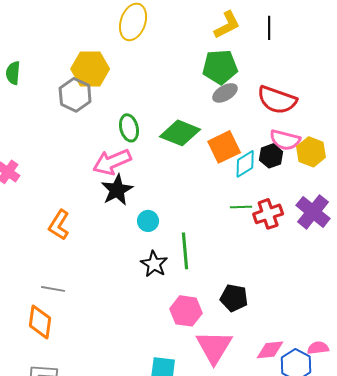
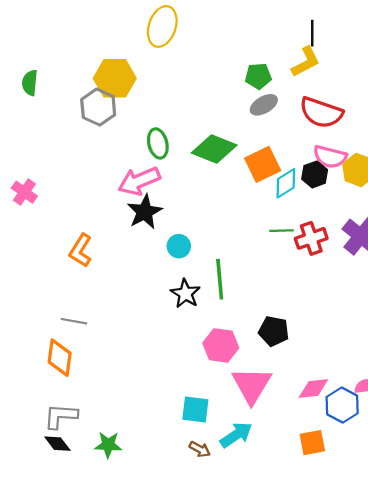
yellow L-shape: (227, 25) -> (306, 62), moved
green pentagon: (220, 67) -> (258, 76), size x0.7

